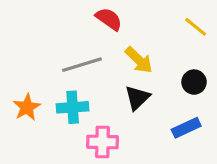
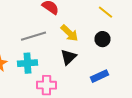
black circle: (194, 82) -> (102, 39), moved

